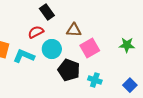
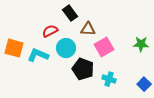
black rectangle: (47, 12) -> (70, 13), moved

